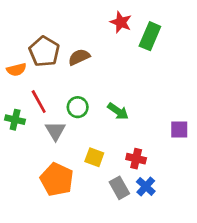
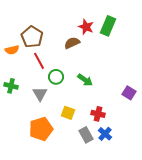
red star: (121, 22) -> (86, 27), moved
brown semicircle: (79, 57) -> (72, 43), moved
red line: (39, 102) -> (39, 61), moved
purple square: (179, 129) -> (129, 93), turned 32
orange pentagon: (57, 179) -> (41, 129), turned 30

